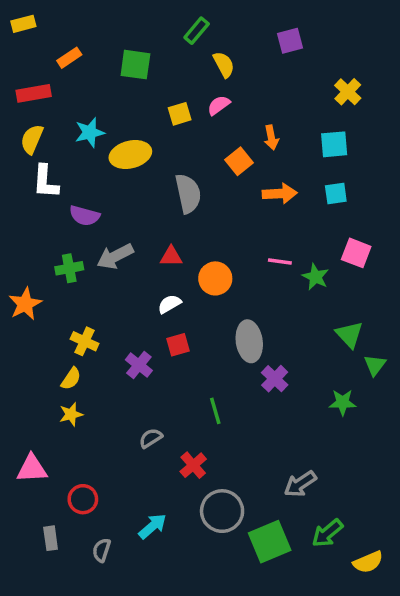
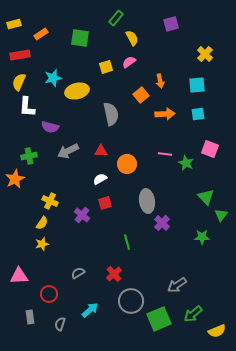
yellow rectangle: (23, 24) -> (14, 24), moved
green cross: (69, 268) -> (29, 156), moved
gray semicircle: (151, 438) -> (78, 273), moved

